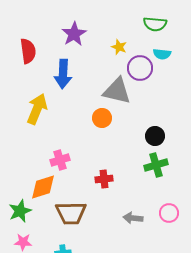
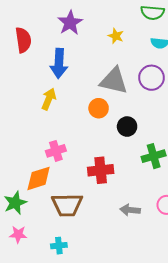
purple circle: (140, 68) -> (151, 78), moved
yellow arrow: (37, 109) -> (49, 99), moved, size x0.7
black circle: (155, 136) -> (127, 127), moved
red cross: (104, 179) -> (101, 170), size x1.4

